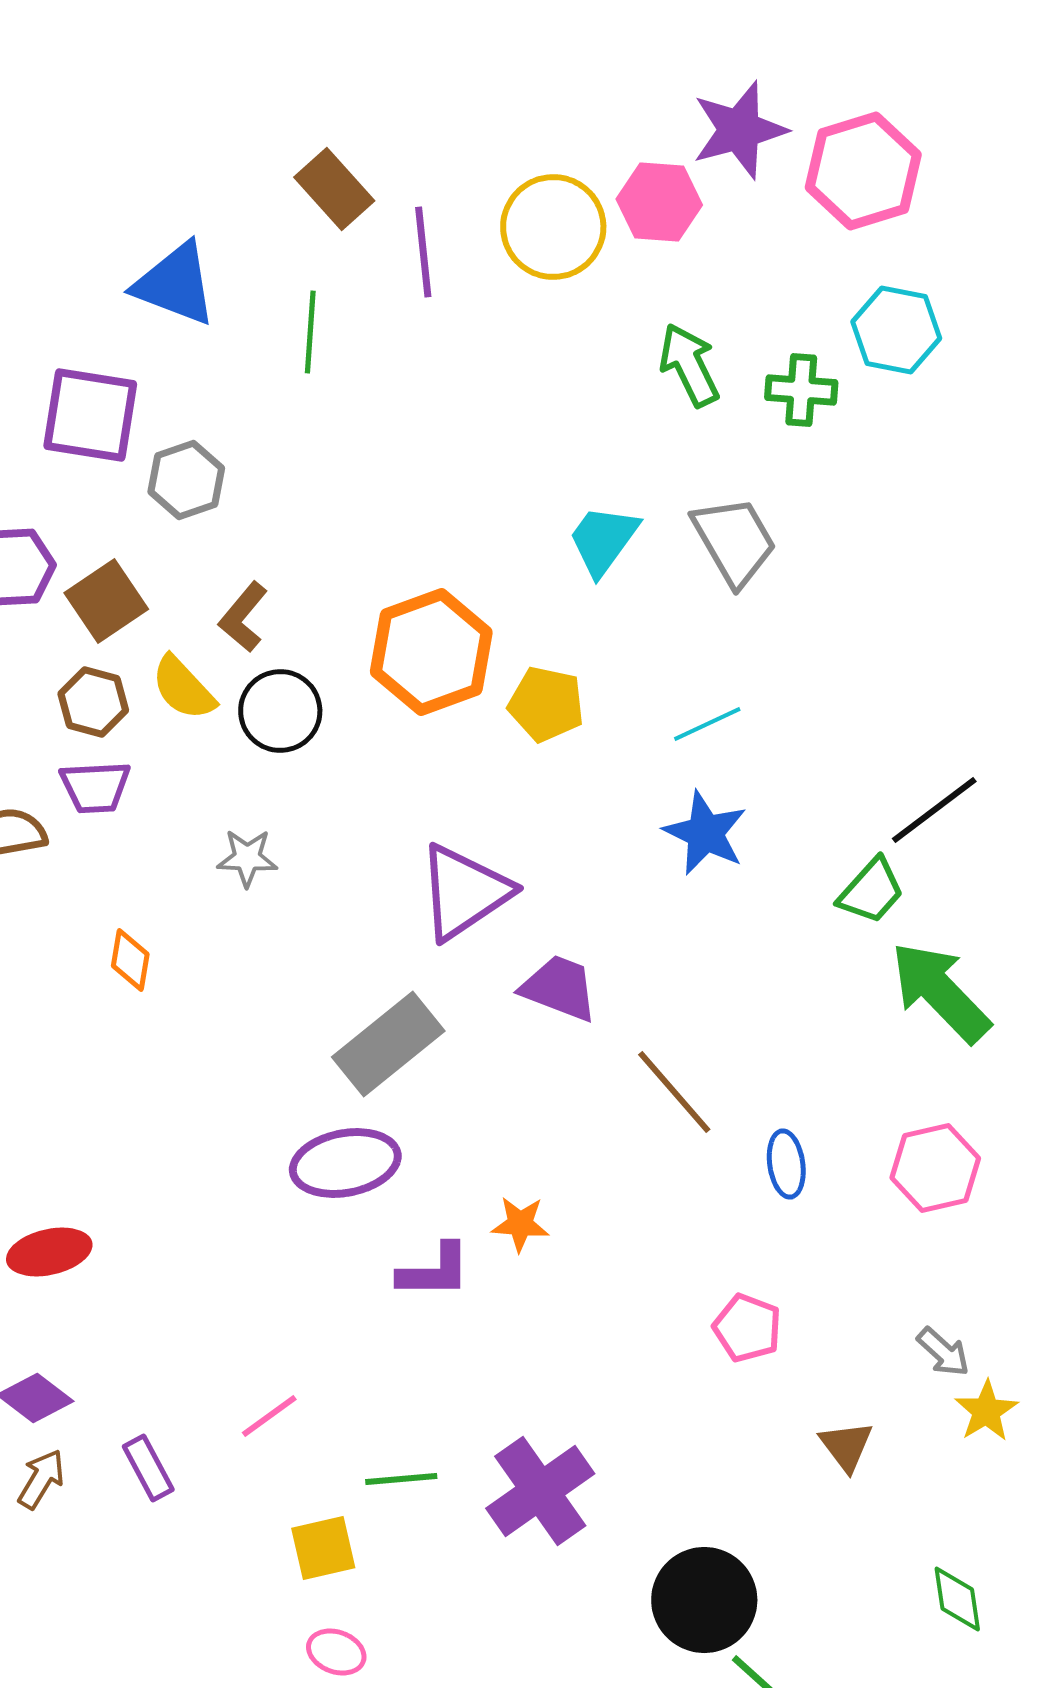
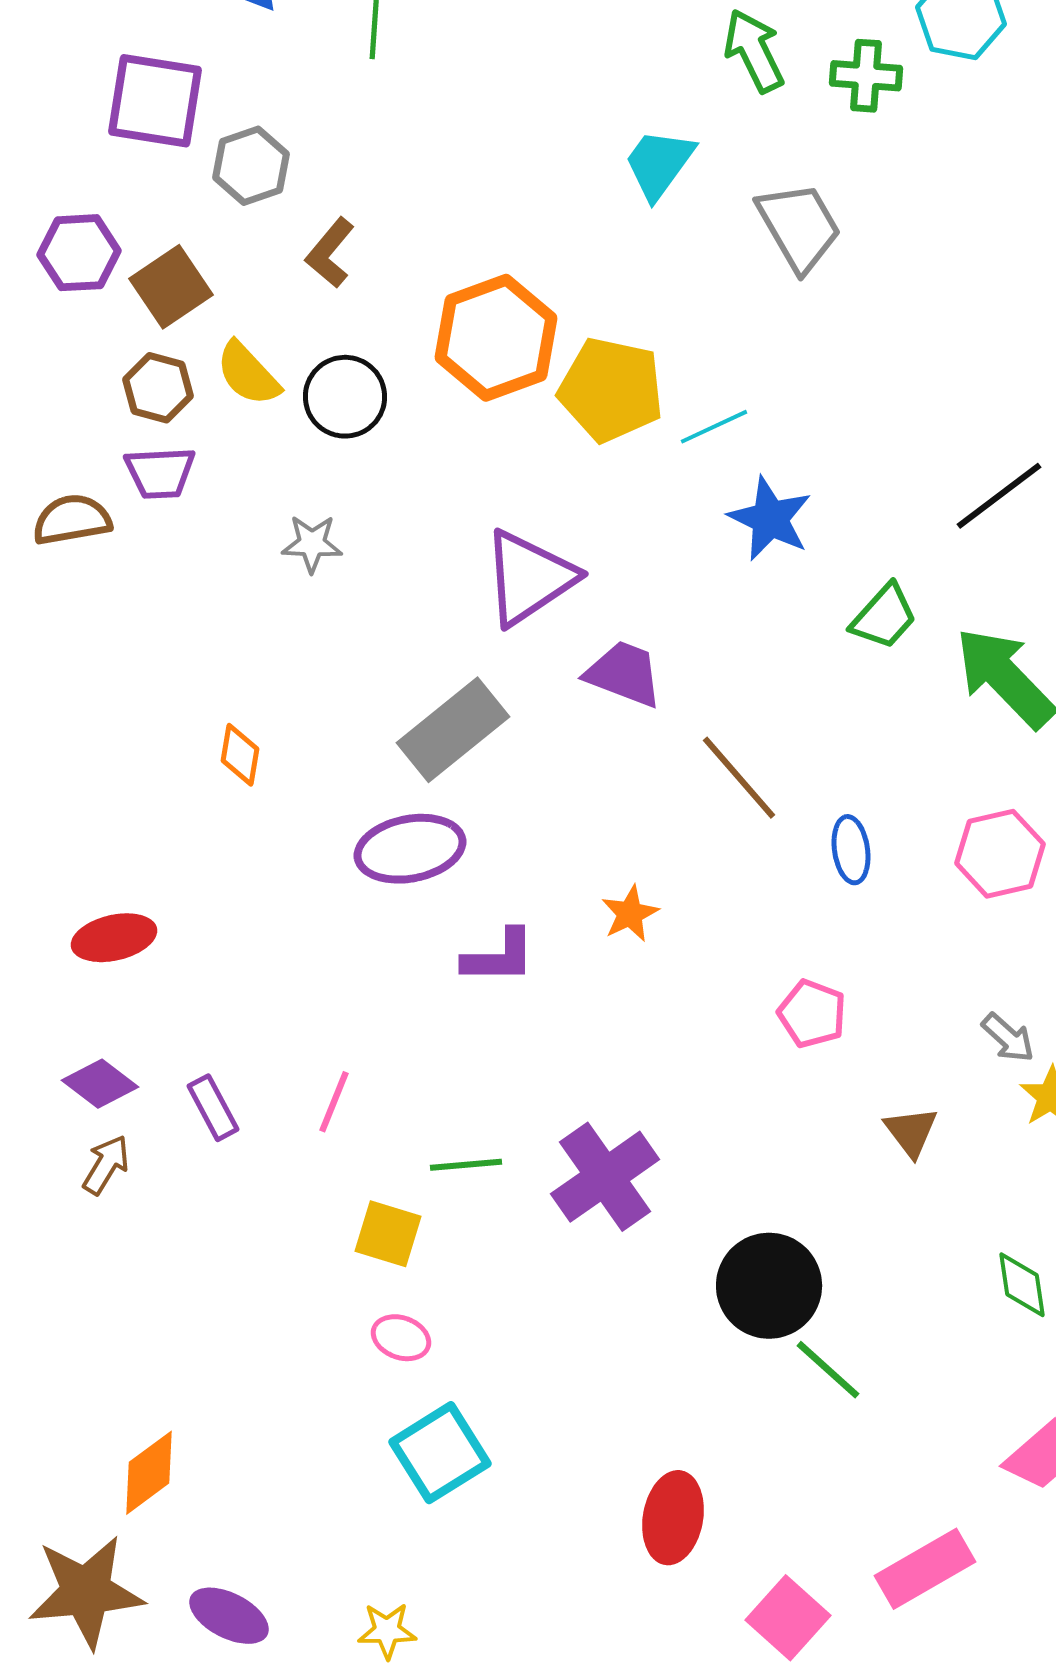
cyan trapezoid: (603, 540) -> (659, 164), moved
brown L-shape: (243, 617) -> (330, 253), moved
yellow pentagon: (546, 704) -> (611, 390), size x1.4
cyan line: (707, 724) -> (714, 427), moved
green trapezoid: (871, 891) -> (884, 617), moved
orange diamond: (130, 960) -> (240, 755), moved
orange star: (520, 1224) -> (630, 914), moved, turned -30
pink line: (269, 1416) -> (334, 1102), turned -32
purple rectangle: (148, 1468) -> (213, 1108), moved
yellow square: (323, 1548) -> (388, 1234), turned 30

